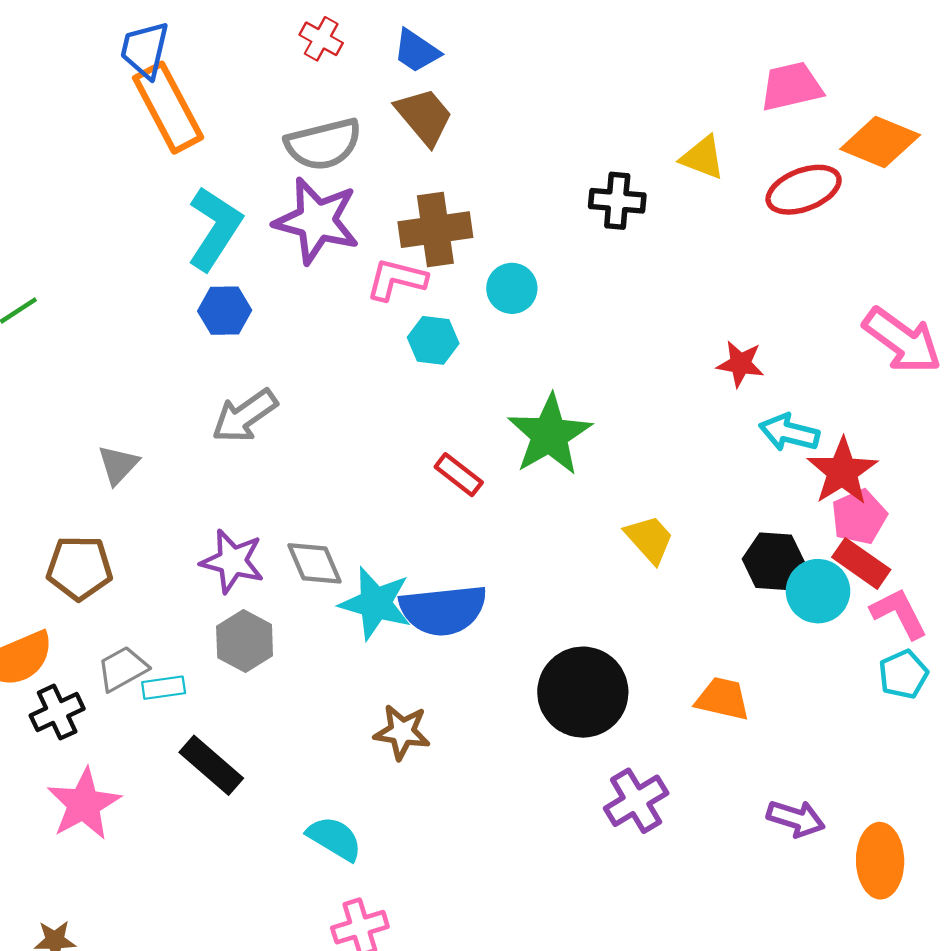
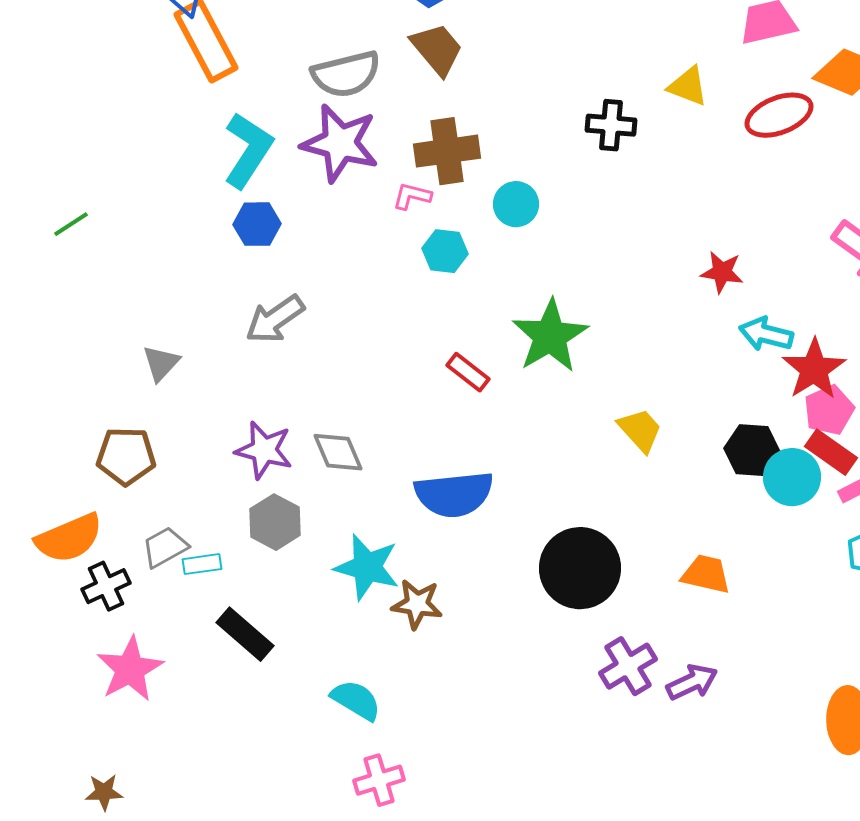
pink L-shape: (397, 279) -> (412, 196), size x0.7
cyan star: (375, 603) -> (367, 567), moved
purple arrow: (796, 819) -> (692, 682), moved, turned -42

